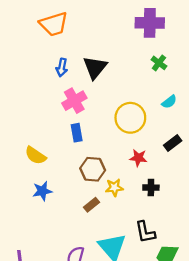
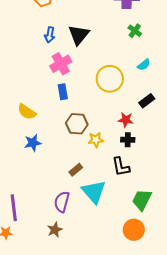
red star: (138, 158) -> (126, 120), moved
brown rectangle: (91, 205) -> (76, 170), moved
black L-shape: (145, 232) -> (121, 167), moved

